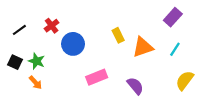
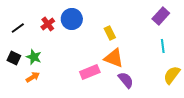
blue circle: (73, 44) -> (72, 19), moved
orange triangle: (143, 47) -> (114, 58), moved, turned 40
cyan line: (175, 49) -> (163, 46), turned -40
orange arrow: (35, 83) -> (33, 77), turned -80

